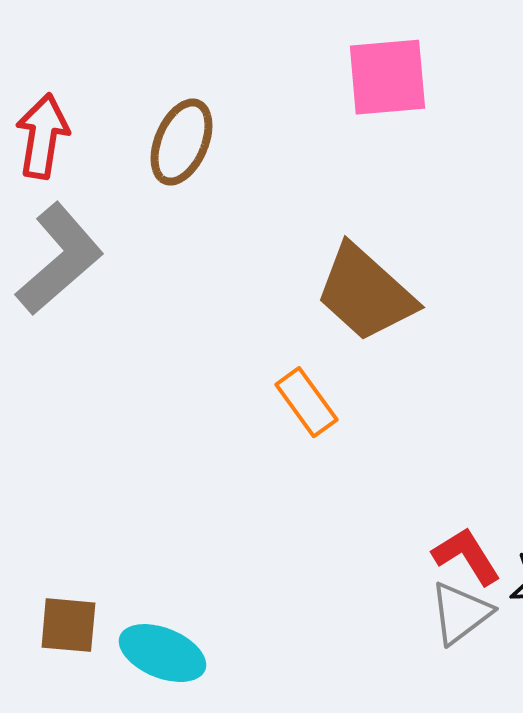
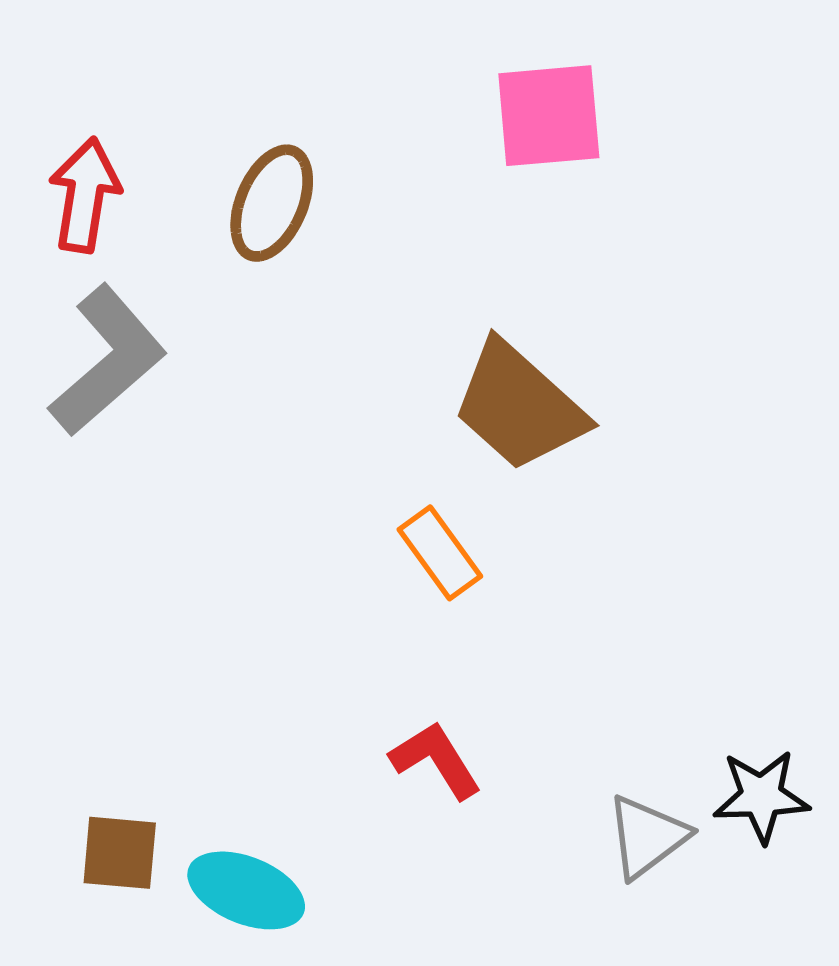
red L-shape: (466, 556) -> (436, 760), moved

